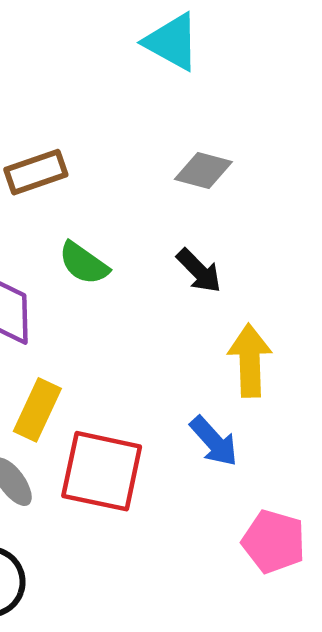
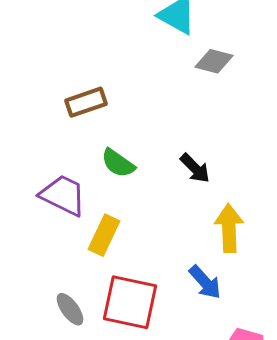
gray diamond: (203, 171) -> (214, 61), moved
yellow rectangle: (37, 410) -> (104, 235), moved

